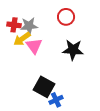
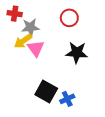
red cross: (14, 25) -> (15, 14), moved
blue cross: (56, 100) -> (67, 99), moved

